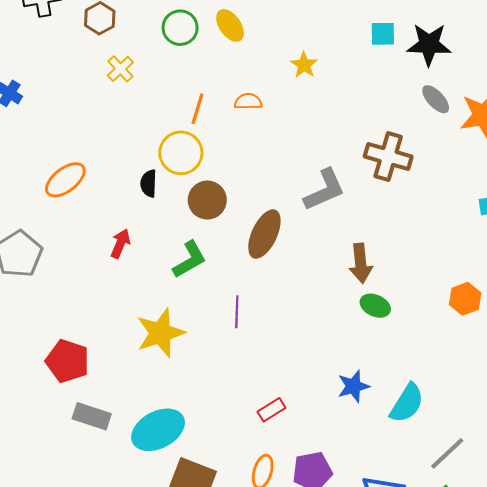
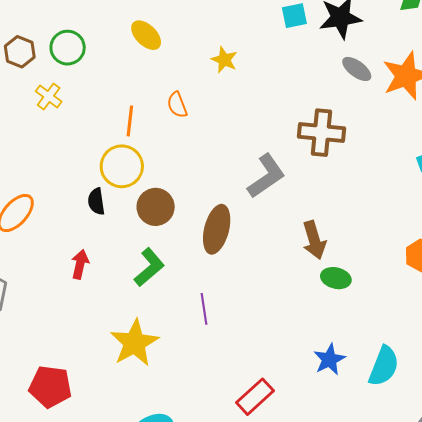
green circle: (180, 28) -> (68, 48), moved
orange semicircle: (248, 101) -> (177, 105), turned -100
red rectangle: (271, 410) -> (255, 397), size x1.4

